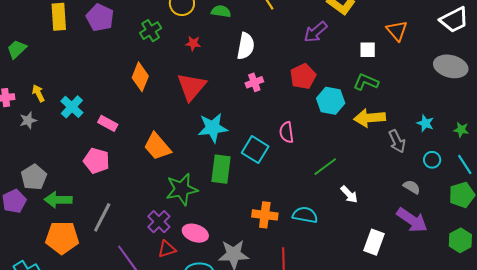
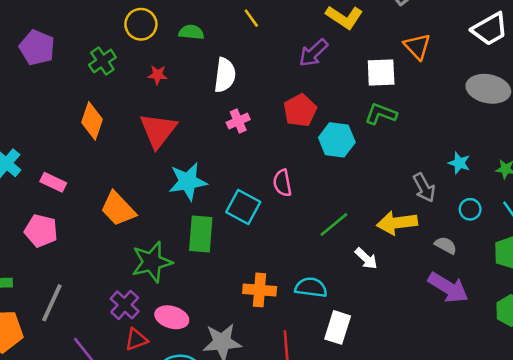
white square: (368, 50) -> (381, 72), size x1.4
yellow arrow: (370, 118) -> (397, 223), moved
white rectangle: (374, 242) -> (338, 327), moved

